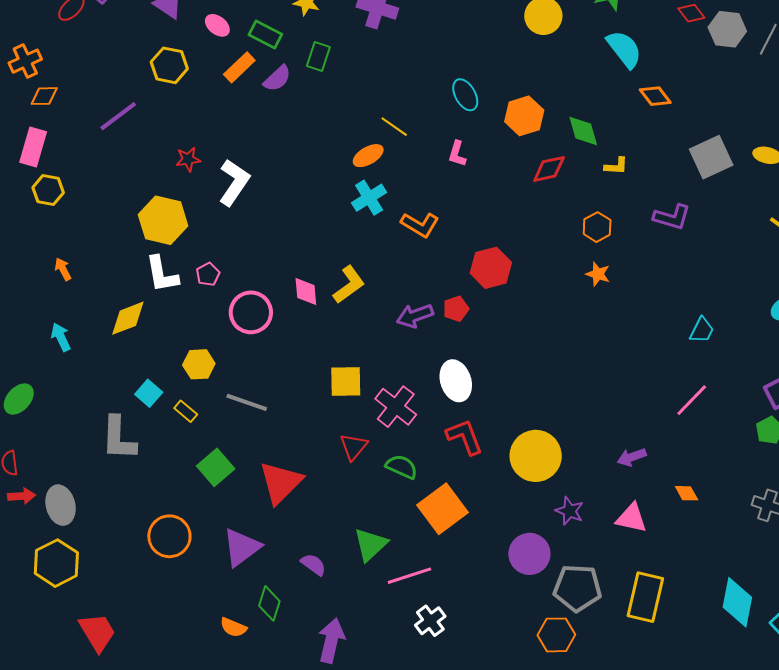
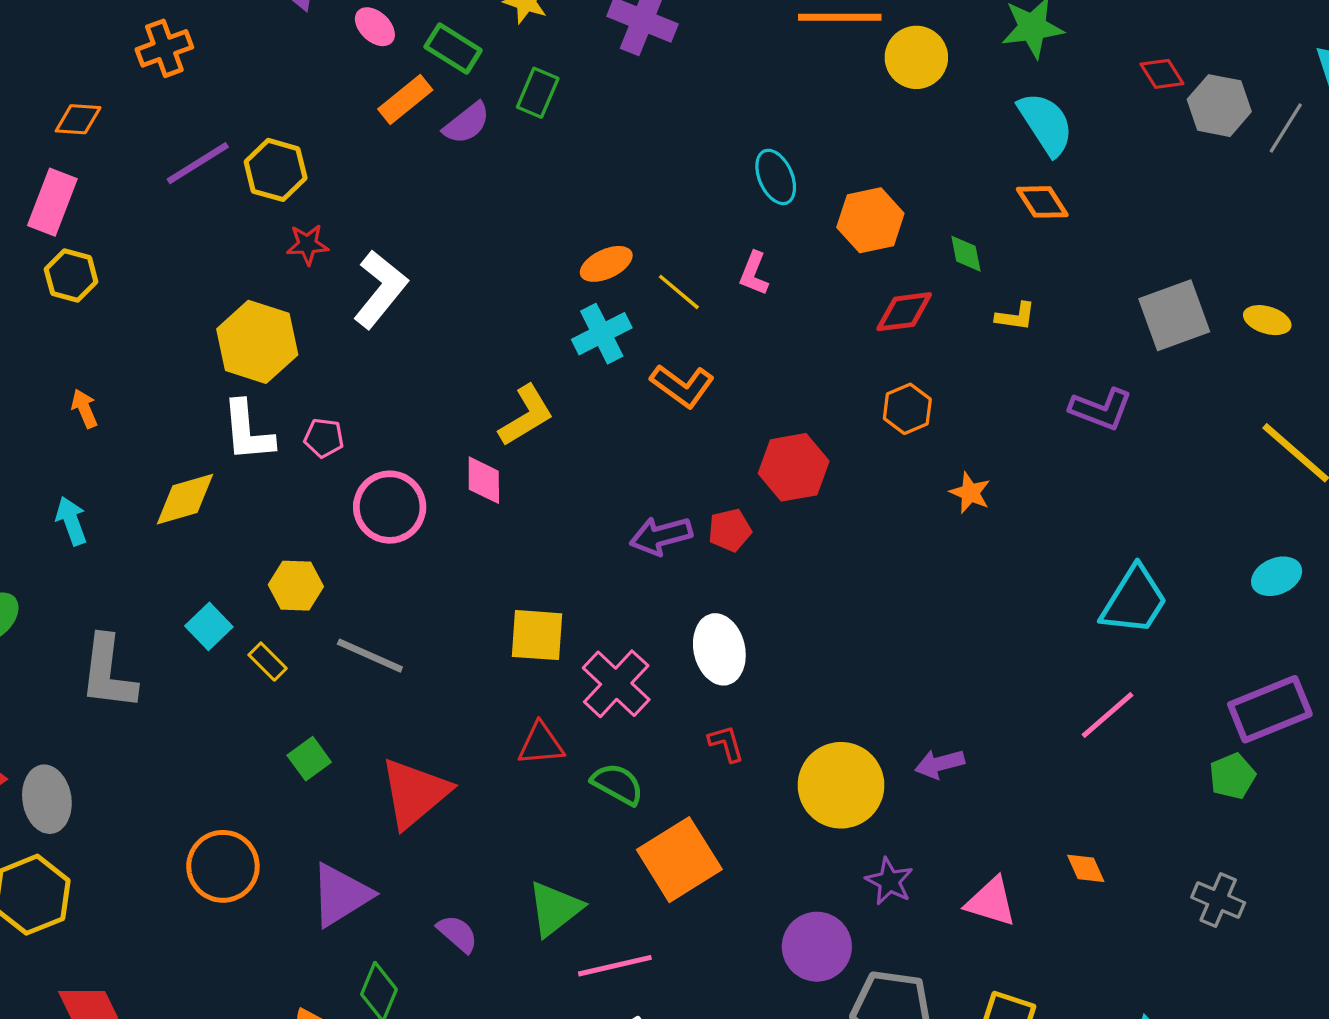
orange cross: (25, 61) -> (164, 48), moved
yellow hexagon: (169, 65) -> (276, 170), moved
orange diamond: (655, 96) -> (1042, 202), moved
yellow line: (394, 127) -> (679, 292), moved
green diamond: (583, 131) -> (966, 254), size x0.7
orange hexagon: (597, 227) -> (907, 409), moved
pink pentagon: (208, 274) -> (324, 438), turned 30
yellow L-shape: (349, 285) -> (526, 415), moved
cyan trapezoid: (702, 330) -> (1134, 601), size x1.6
red L-shape: (465, 437) -> (726, 743), size x0.6
gray L-shape: (119, 438) -> (108, 673), moved
red triangle: (354, 447) -> (541, 744), turned 40
purple arrow: (632, 457) -> (940, 764), moved
green square: (216, 467) -> (309, 759), size x0.7

